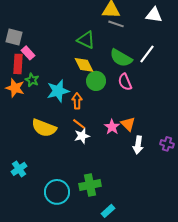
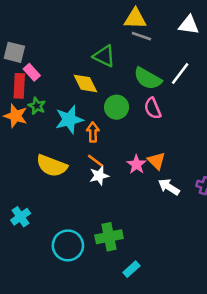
yellow diamond: (84, 65) -> (85, 83), moved
white arrow: (138, 145) -> (169, 187), turned 114

